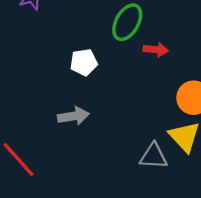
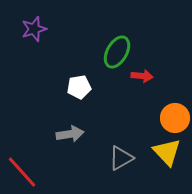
gray triangle: (154, 156) -> (121, 158), moved, turned -32

